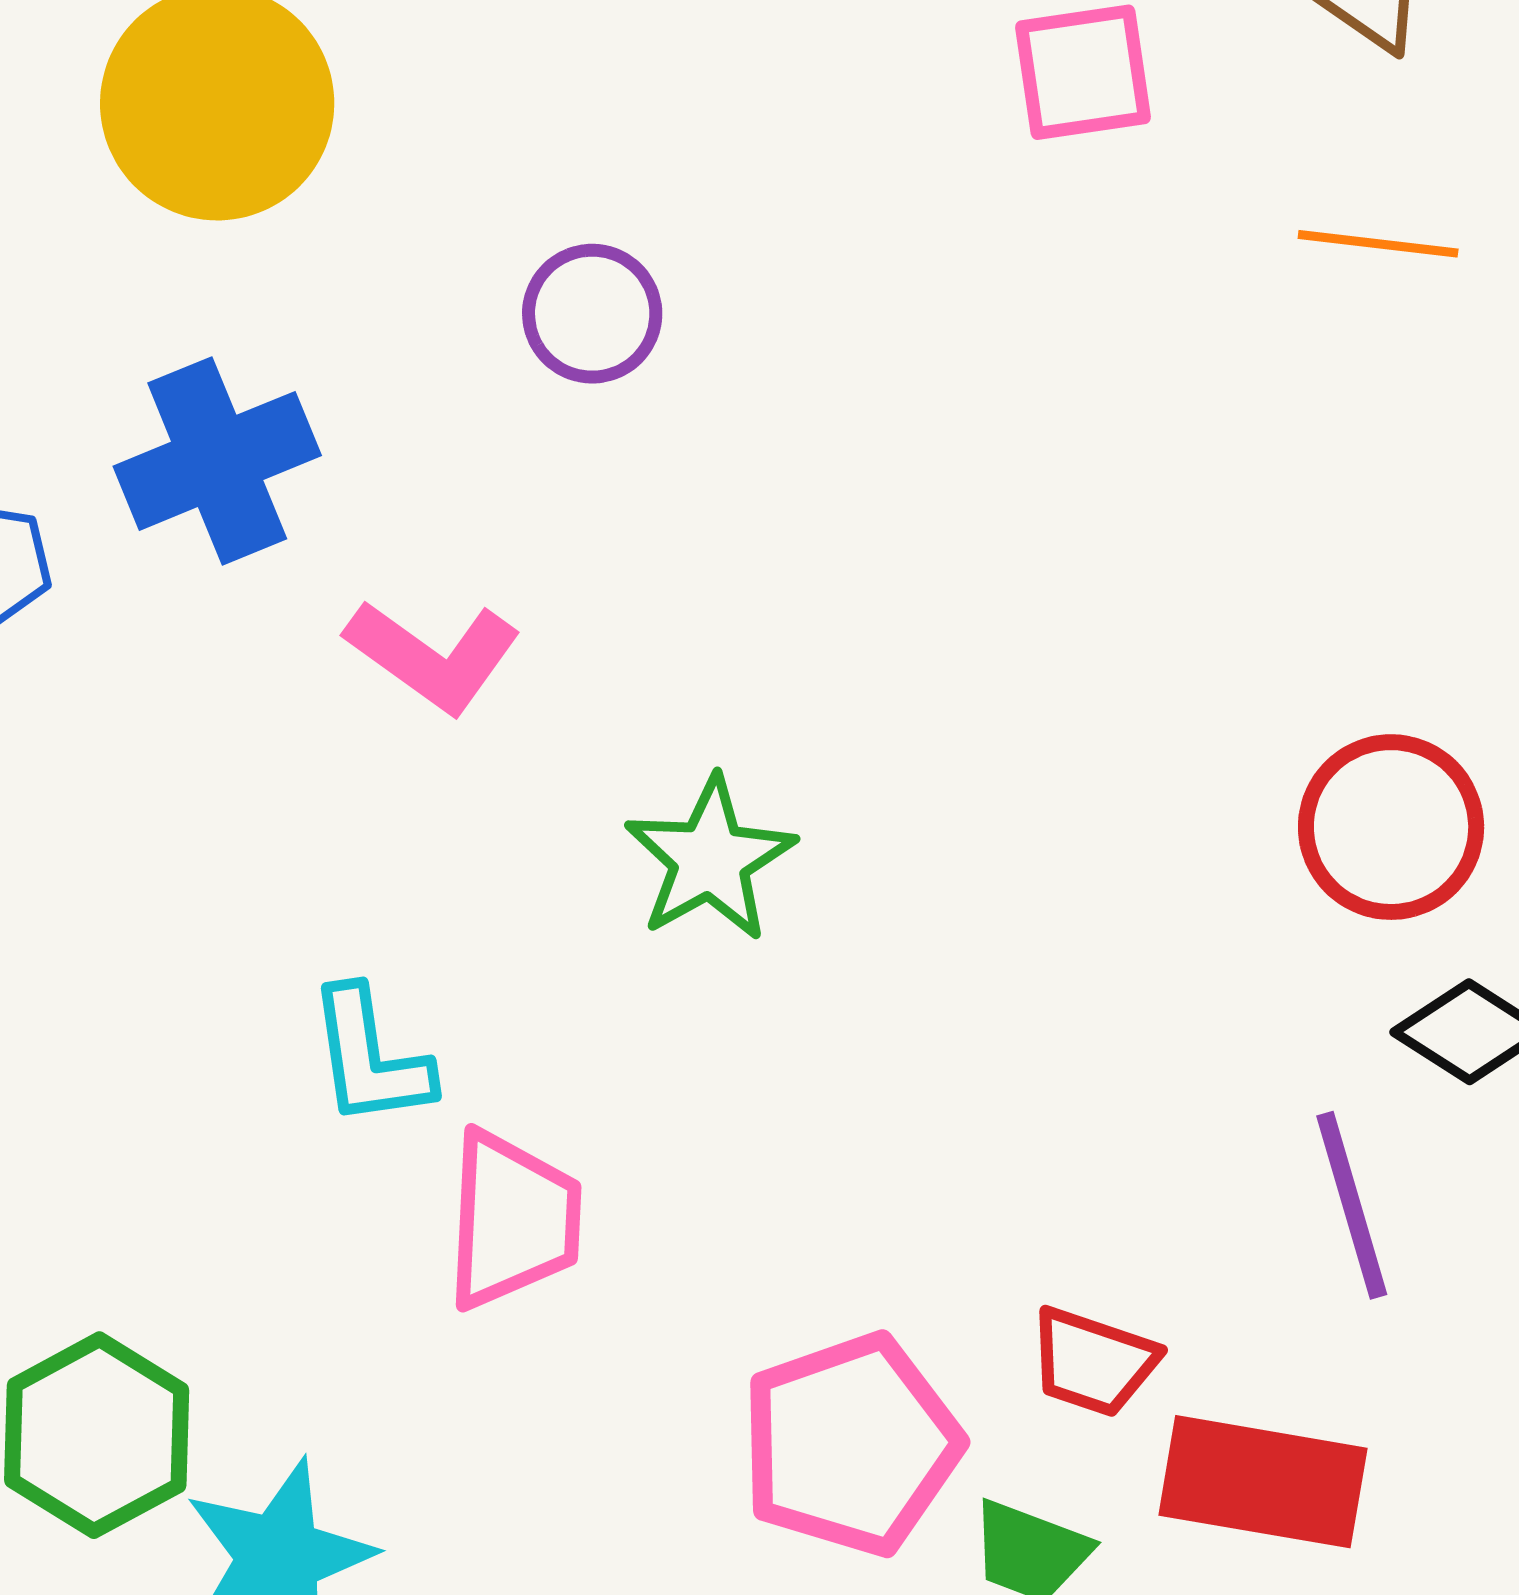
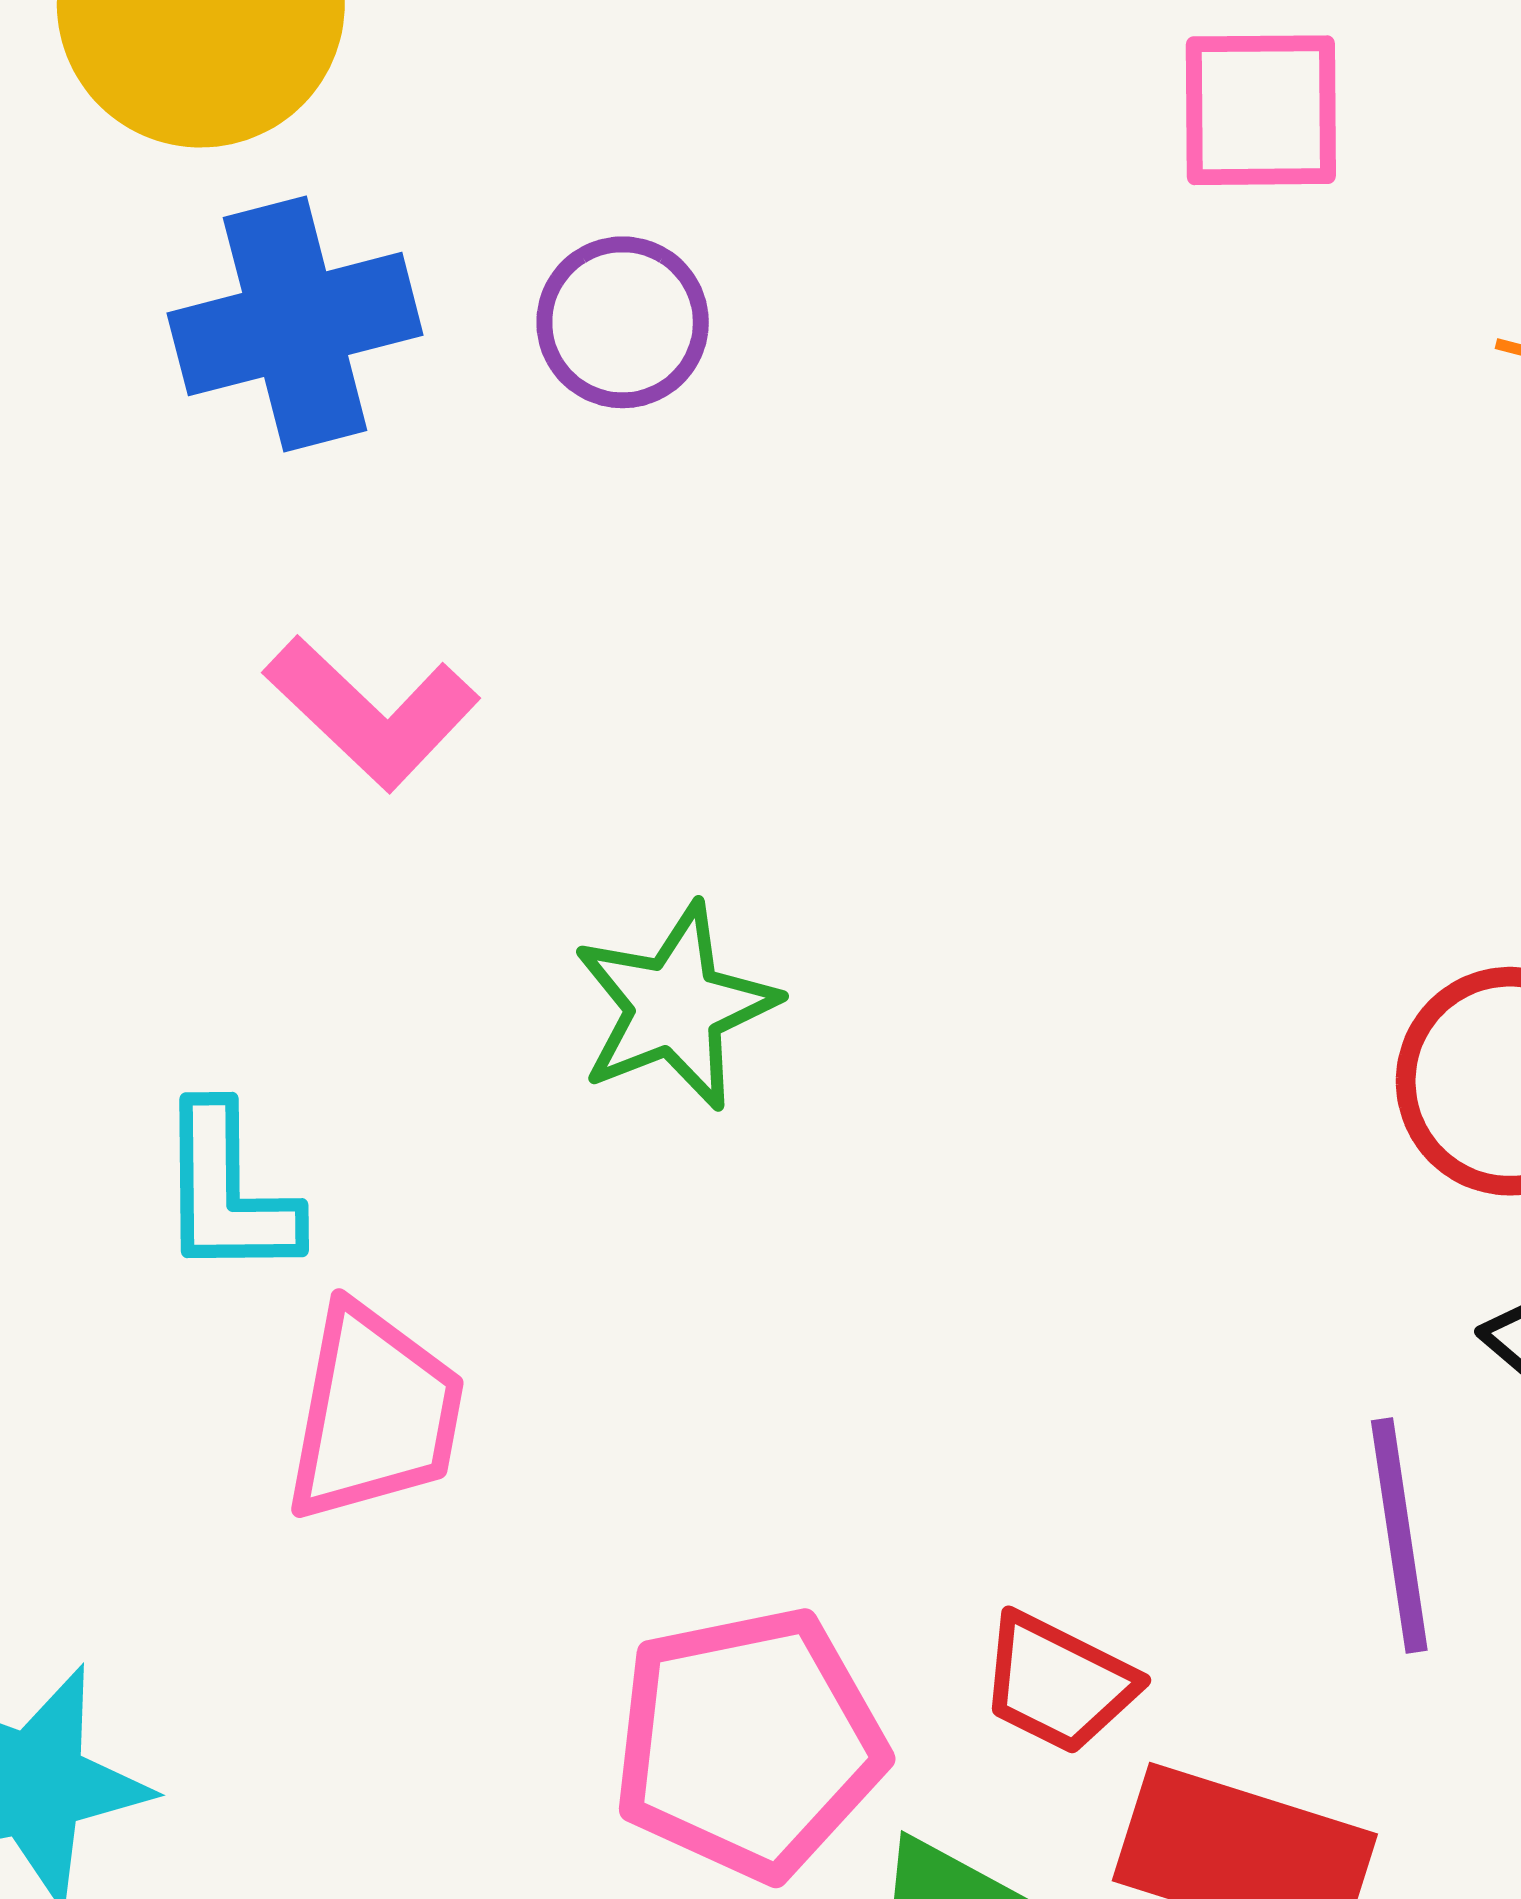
blue cross: (217, 461) -> (295, 324), moved

